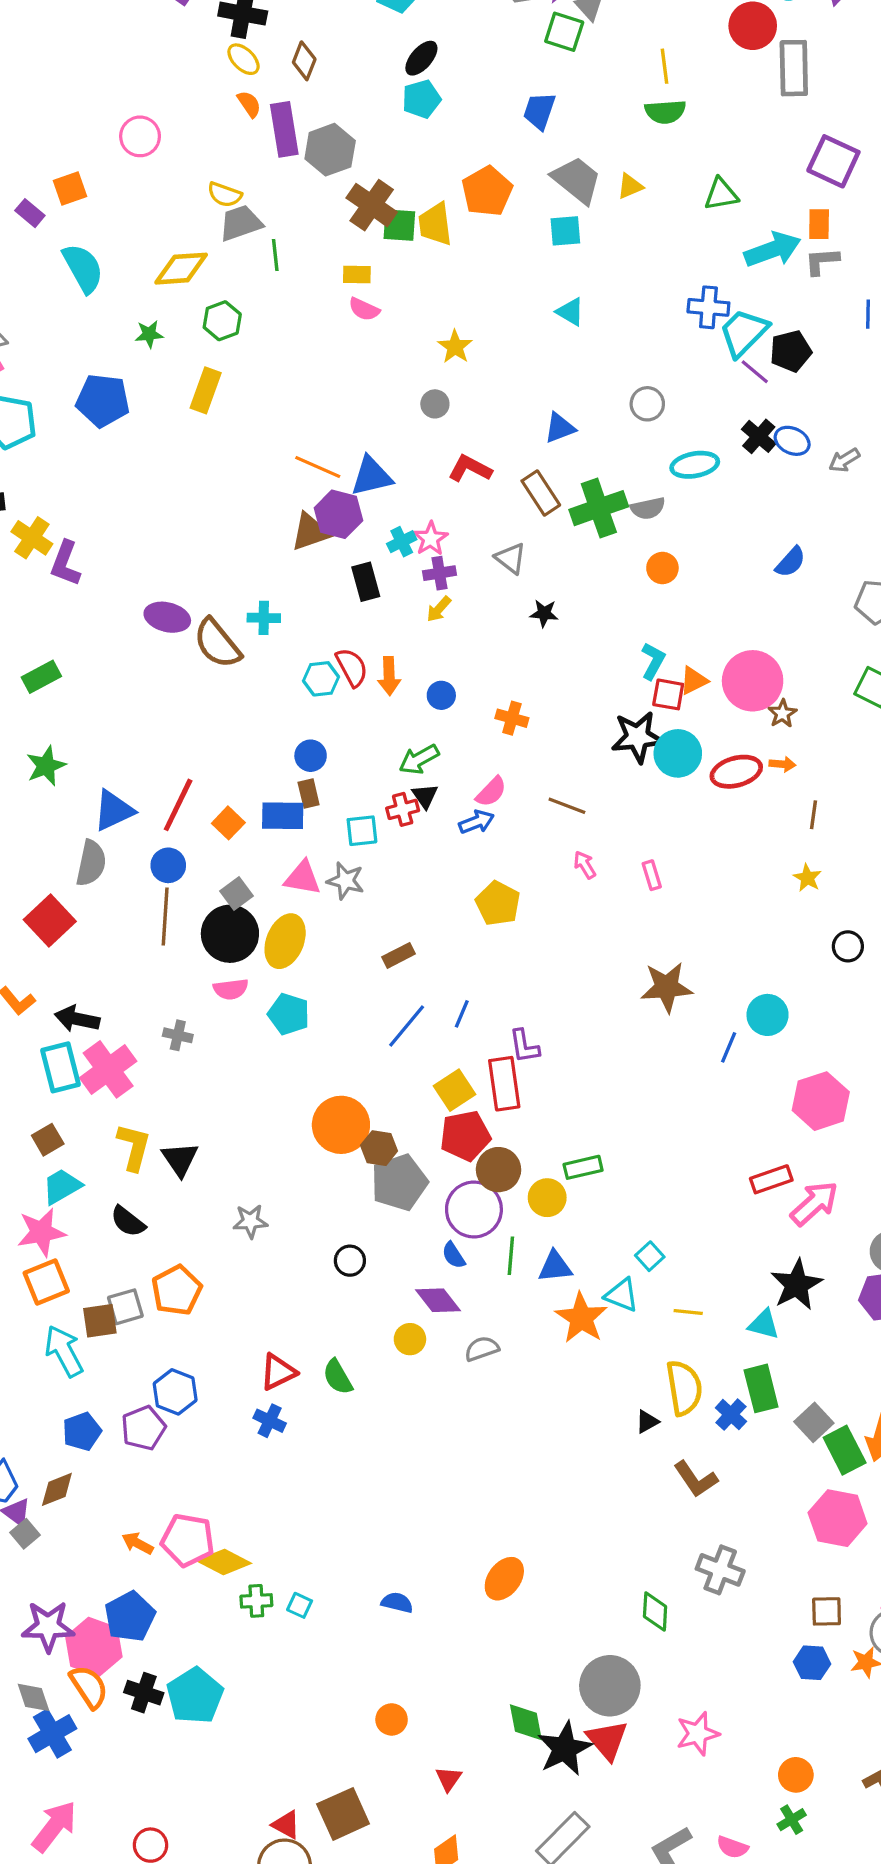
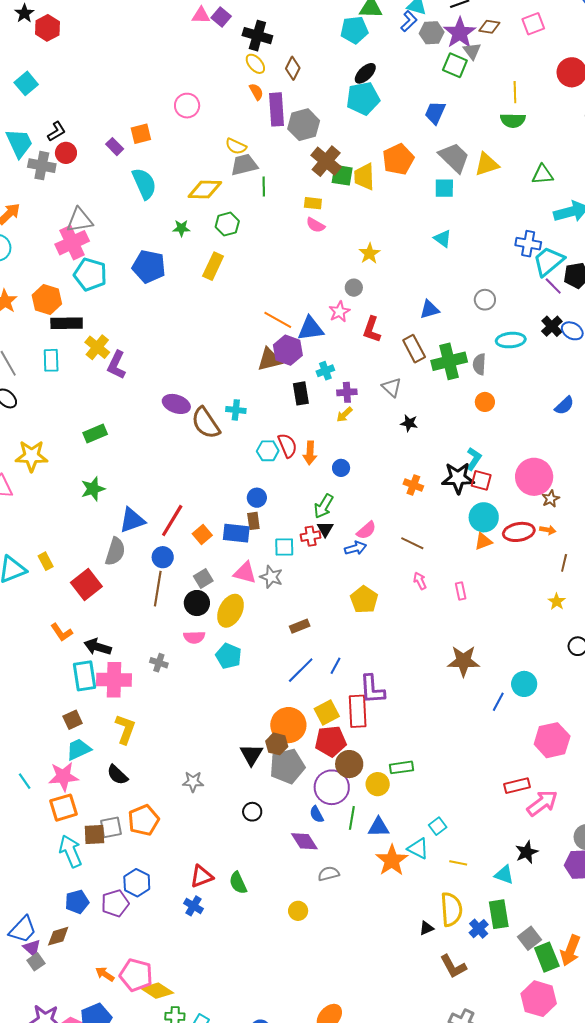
cyan pentagon: (421, 99) -> (363, 99), size x1.4
yellow triangle: (630, 186) -> (487, 164), size x1.5
red L-shape: (470, 469) -> (372, 329), turned -104
gray semicircle: (648, 508) -> (479, 364), turned 100
pink star: (431, 539) -> (339, 312), moved
orange triangle: (694, 681) -> (483, 541), moved
orange cross: (512, 718) -> (413, 485), moved
black star: (638, 737) -> (458, 478), moved
green arrow: (419, 759) -> (324, 506), turned -35
black circle: (230, 934) -> (197, 603), size x0.7
purple L-shape: (524, 1046) -> (372, 689), size x1.4
pink cross: (108, 1069) -> (114, 680), turned 32
orange circle: (341, 1125) -> (288, 725), moved
black triangle: (180, 1159) -> (251, 755), moved
black star: (796, 1285) -> (527, 852), size x0.7
yellow circle: (410, 1339) -> (298, 911), moved

